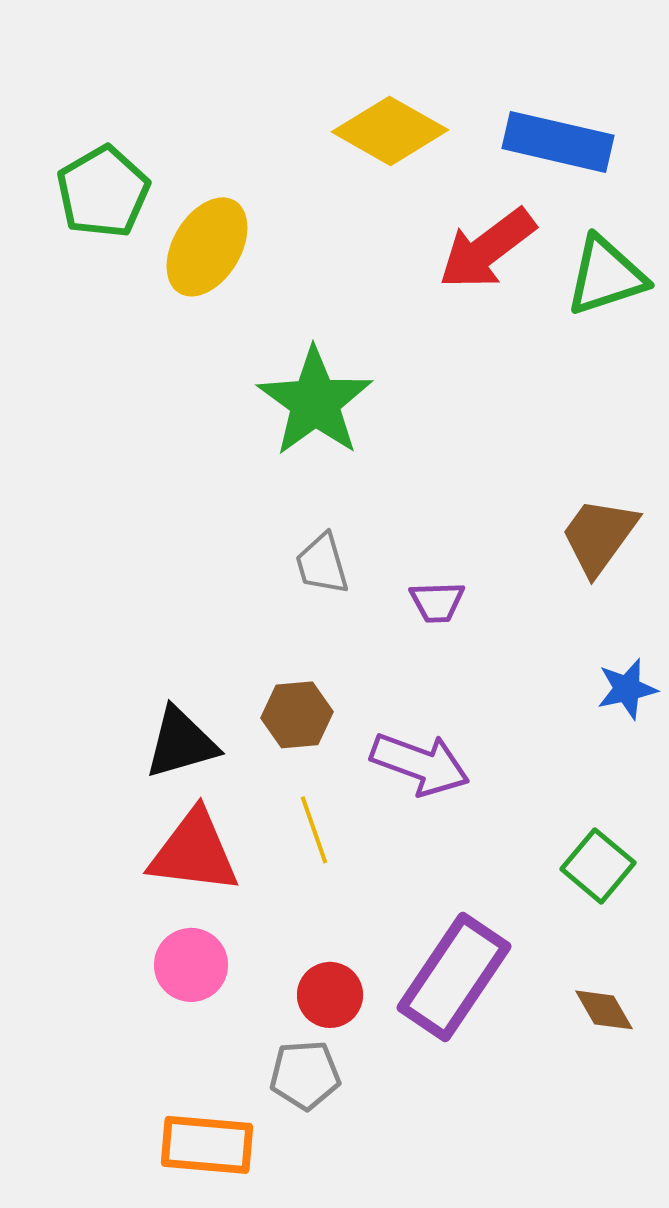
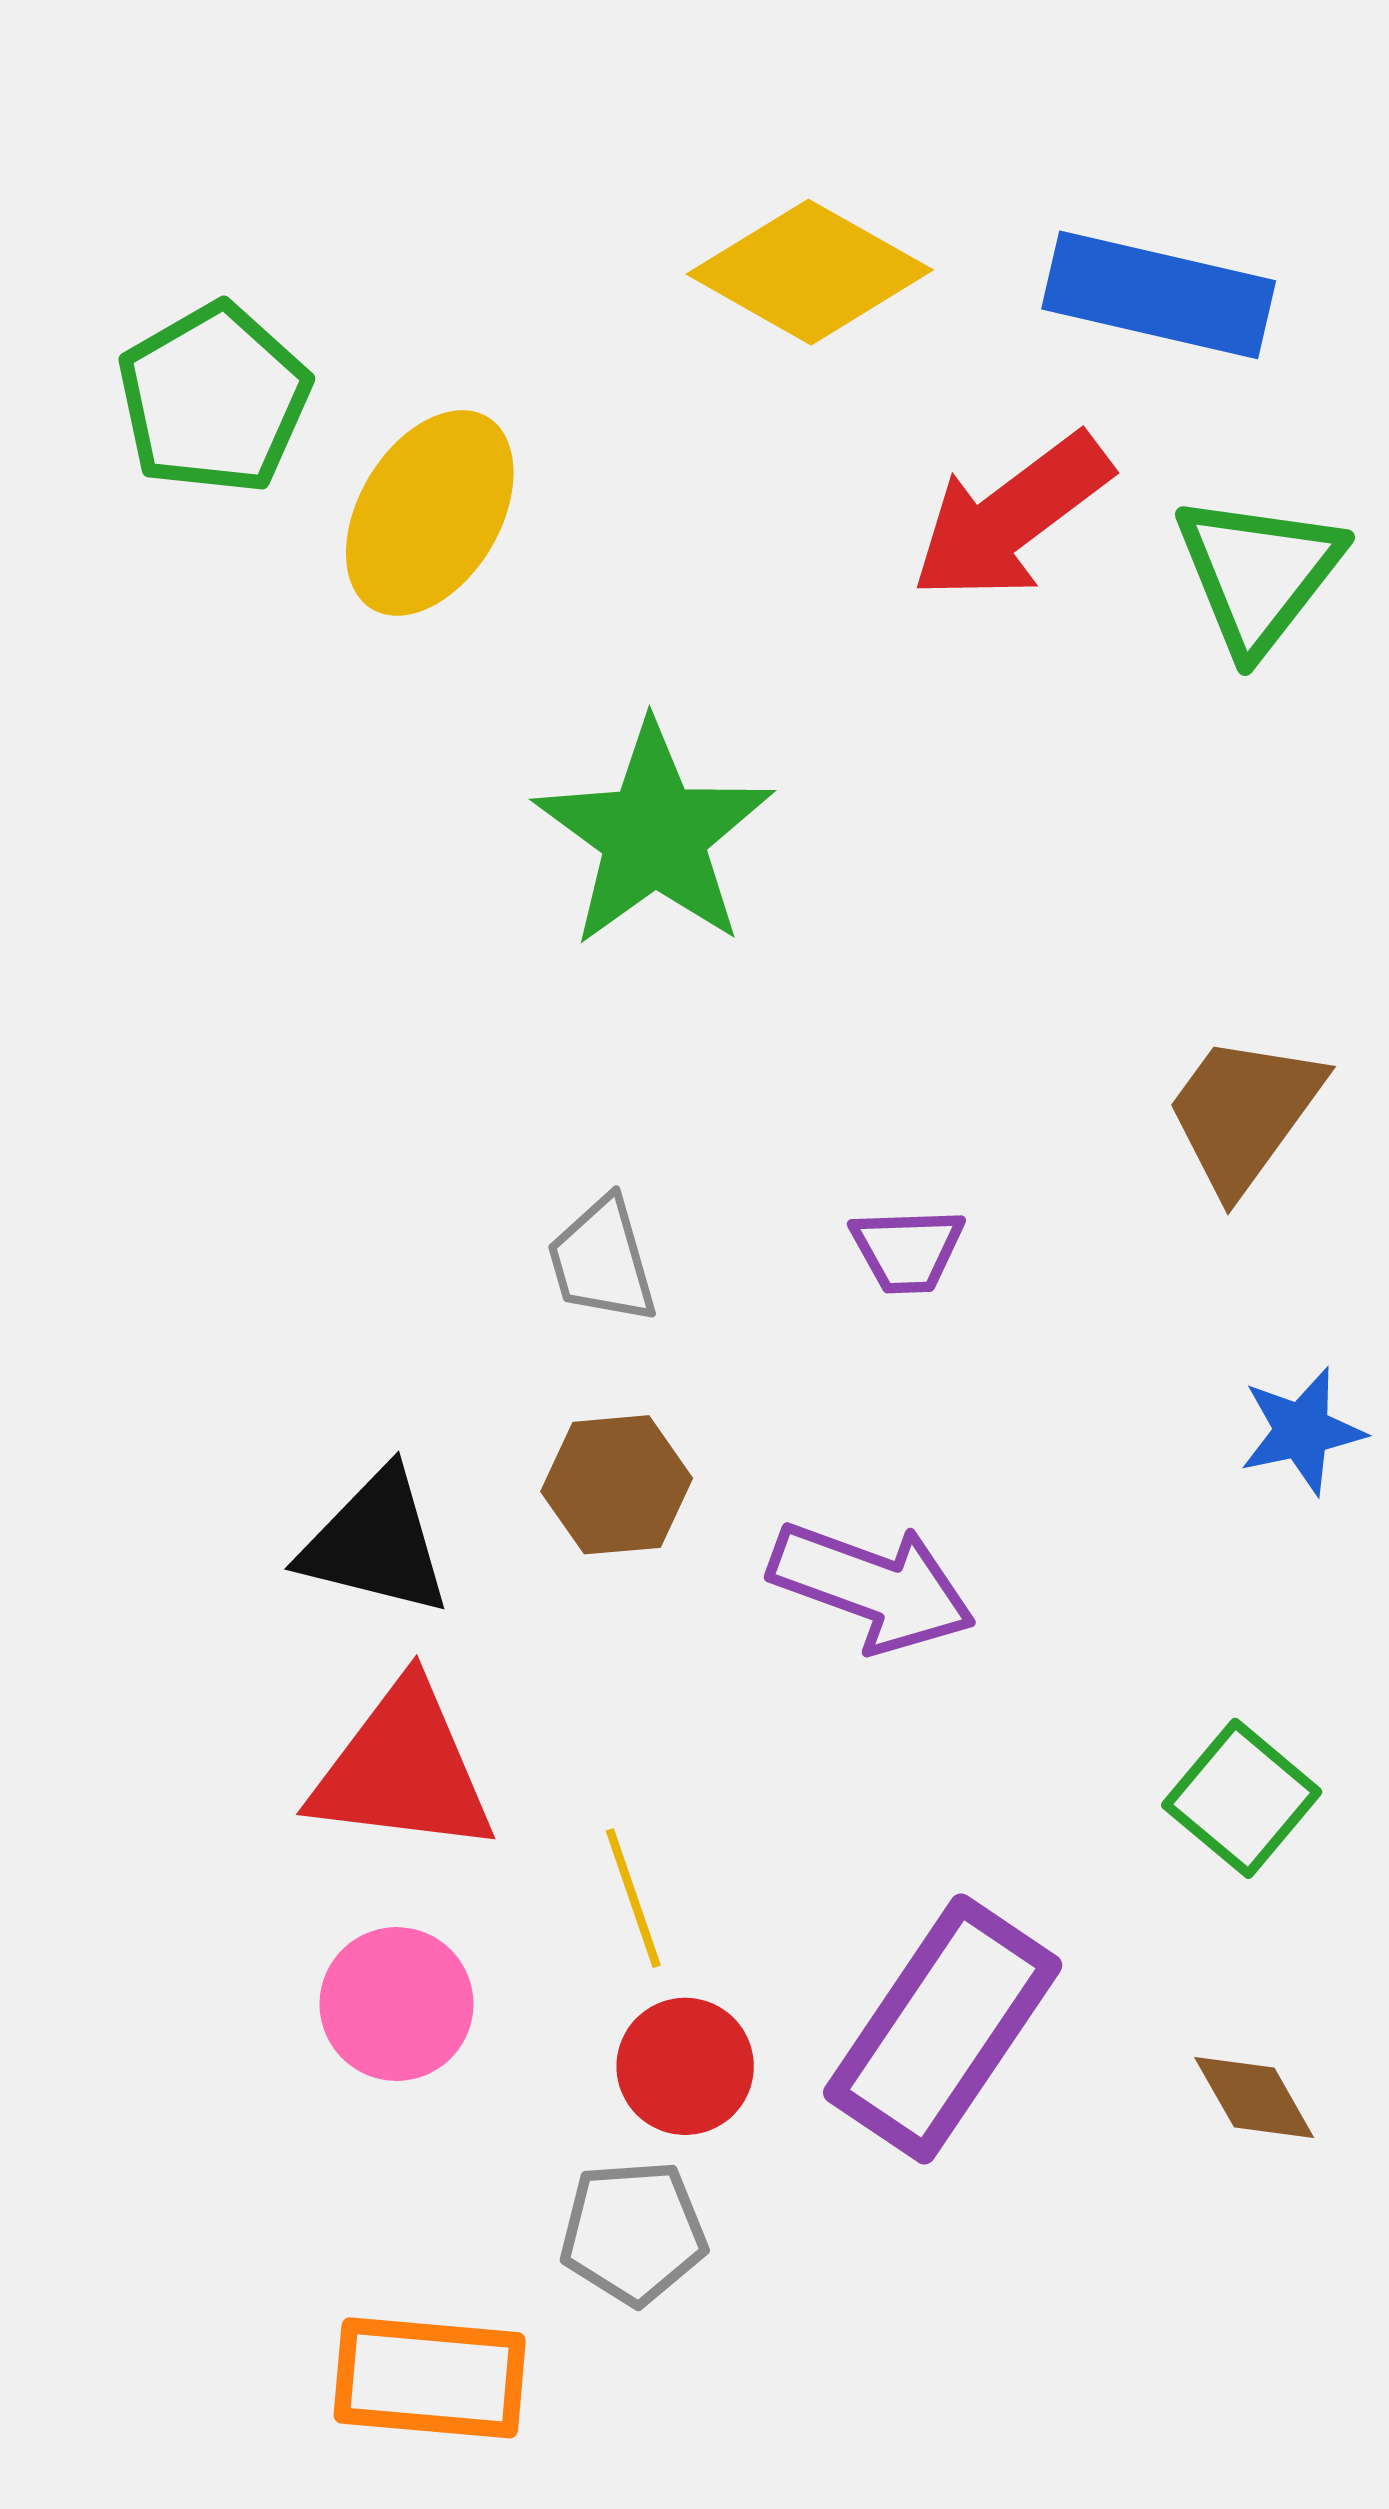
green triangle: (606, 276) -> (1258, 573), turned -34
gray trapezoid: (322, 564) -> (602, 1261), moved
black triangle: (181, 743) -> (376, 1543), turned 30
yellow line: (314, 830) -> (633, 1898), moved

